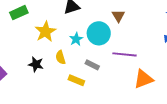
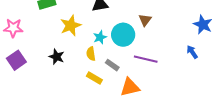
yellow semicircle: (61, 57) -> (91, 54), moved
orange triangle: (143, 79) -> (130, 87), moved

